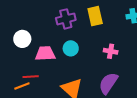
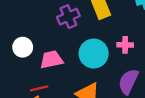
cyan circle: (71, 48) -> (94, 54), moved, size x1.6

